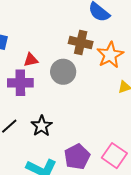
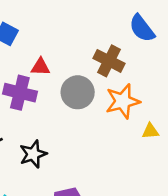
orange star: (110, 55) -> (123, 101), moved

